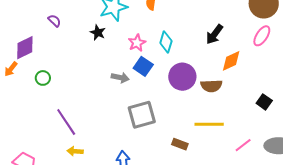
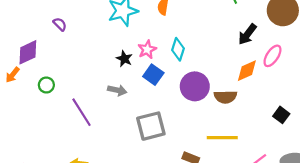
black star: (98, 33) -> (124, 59), moved
black arrow: (214, 34) -> (247, 34), moved
pink ellipse: (262, 36) -> (272, 56), moved
gray arrow: (120, 78) -> (117, 90), moved
purple line: (66, 122) -> (82, 112), moved

